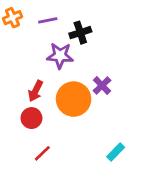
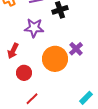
purple star: (60, 56) -> (34, 28), moved
red arrow: (36, 91) -> (13, 51), moved

